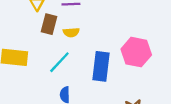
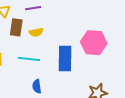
cyan line: (59, 62) -> (29, 59), turned 60

